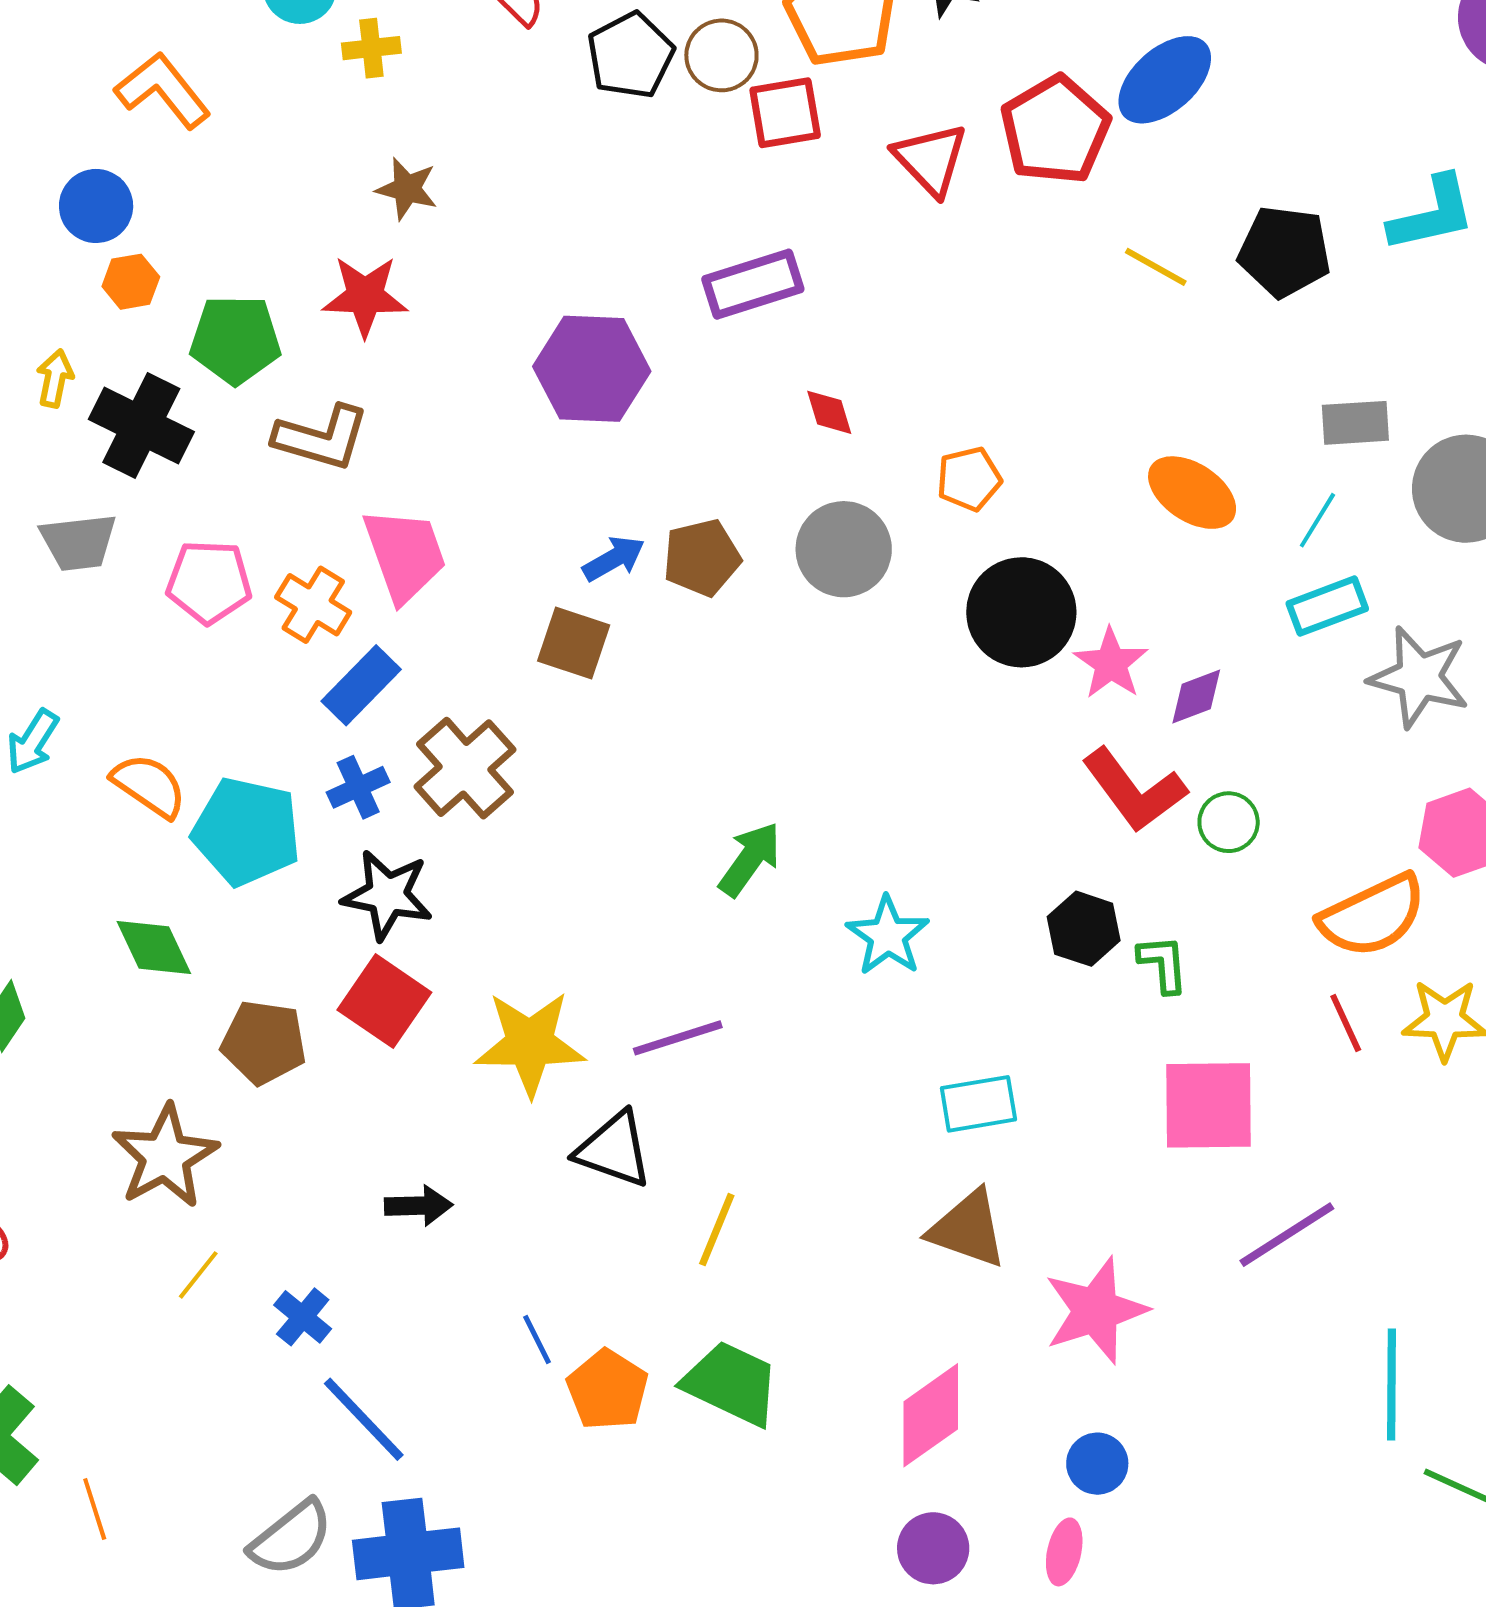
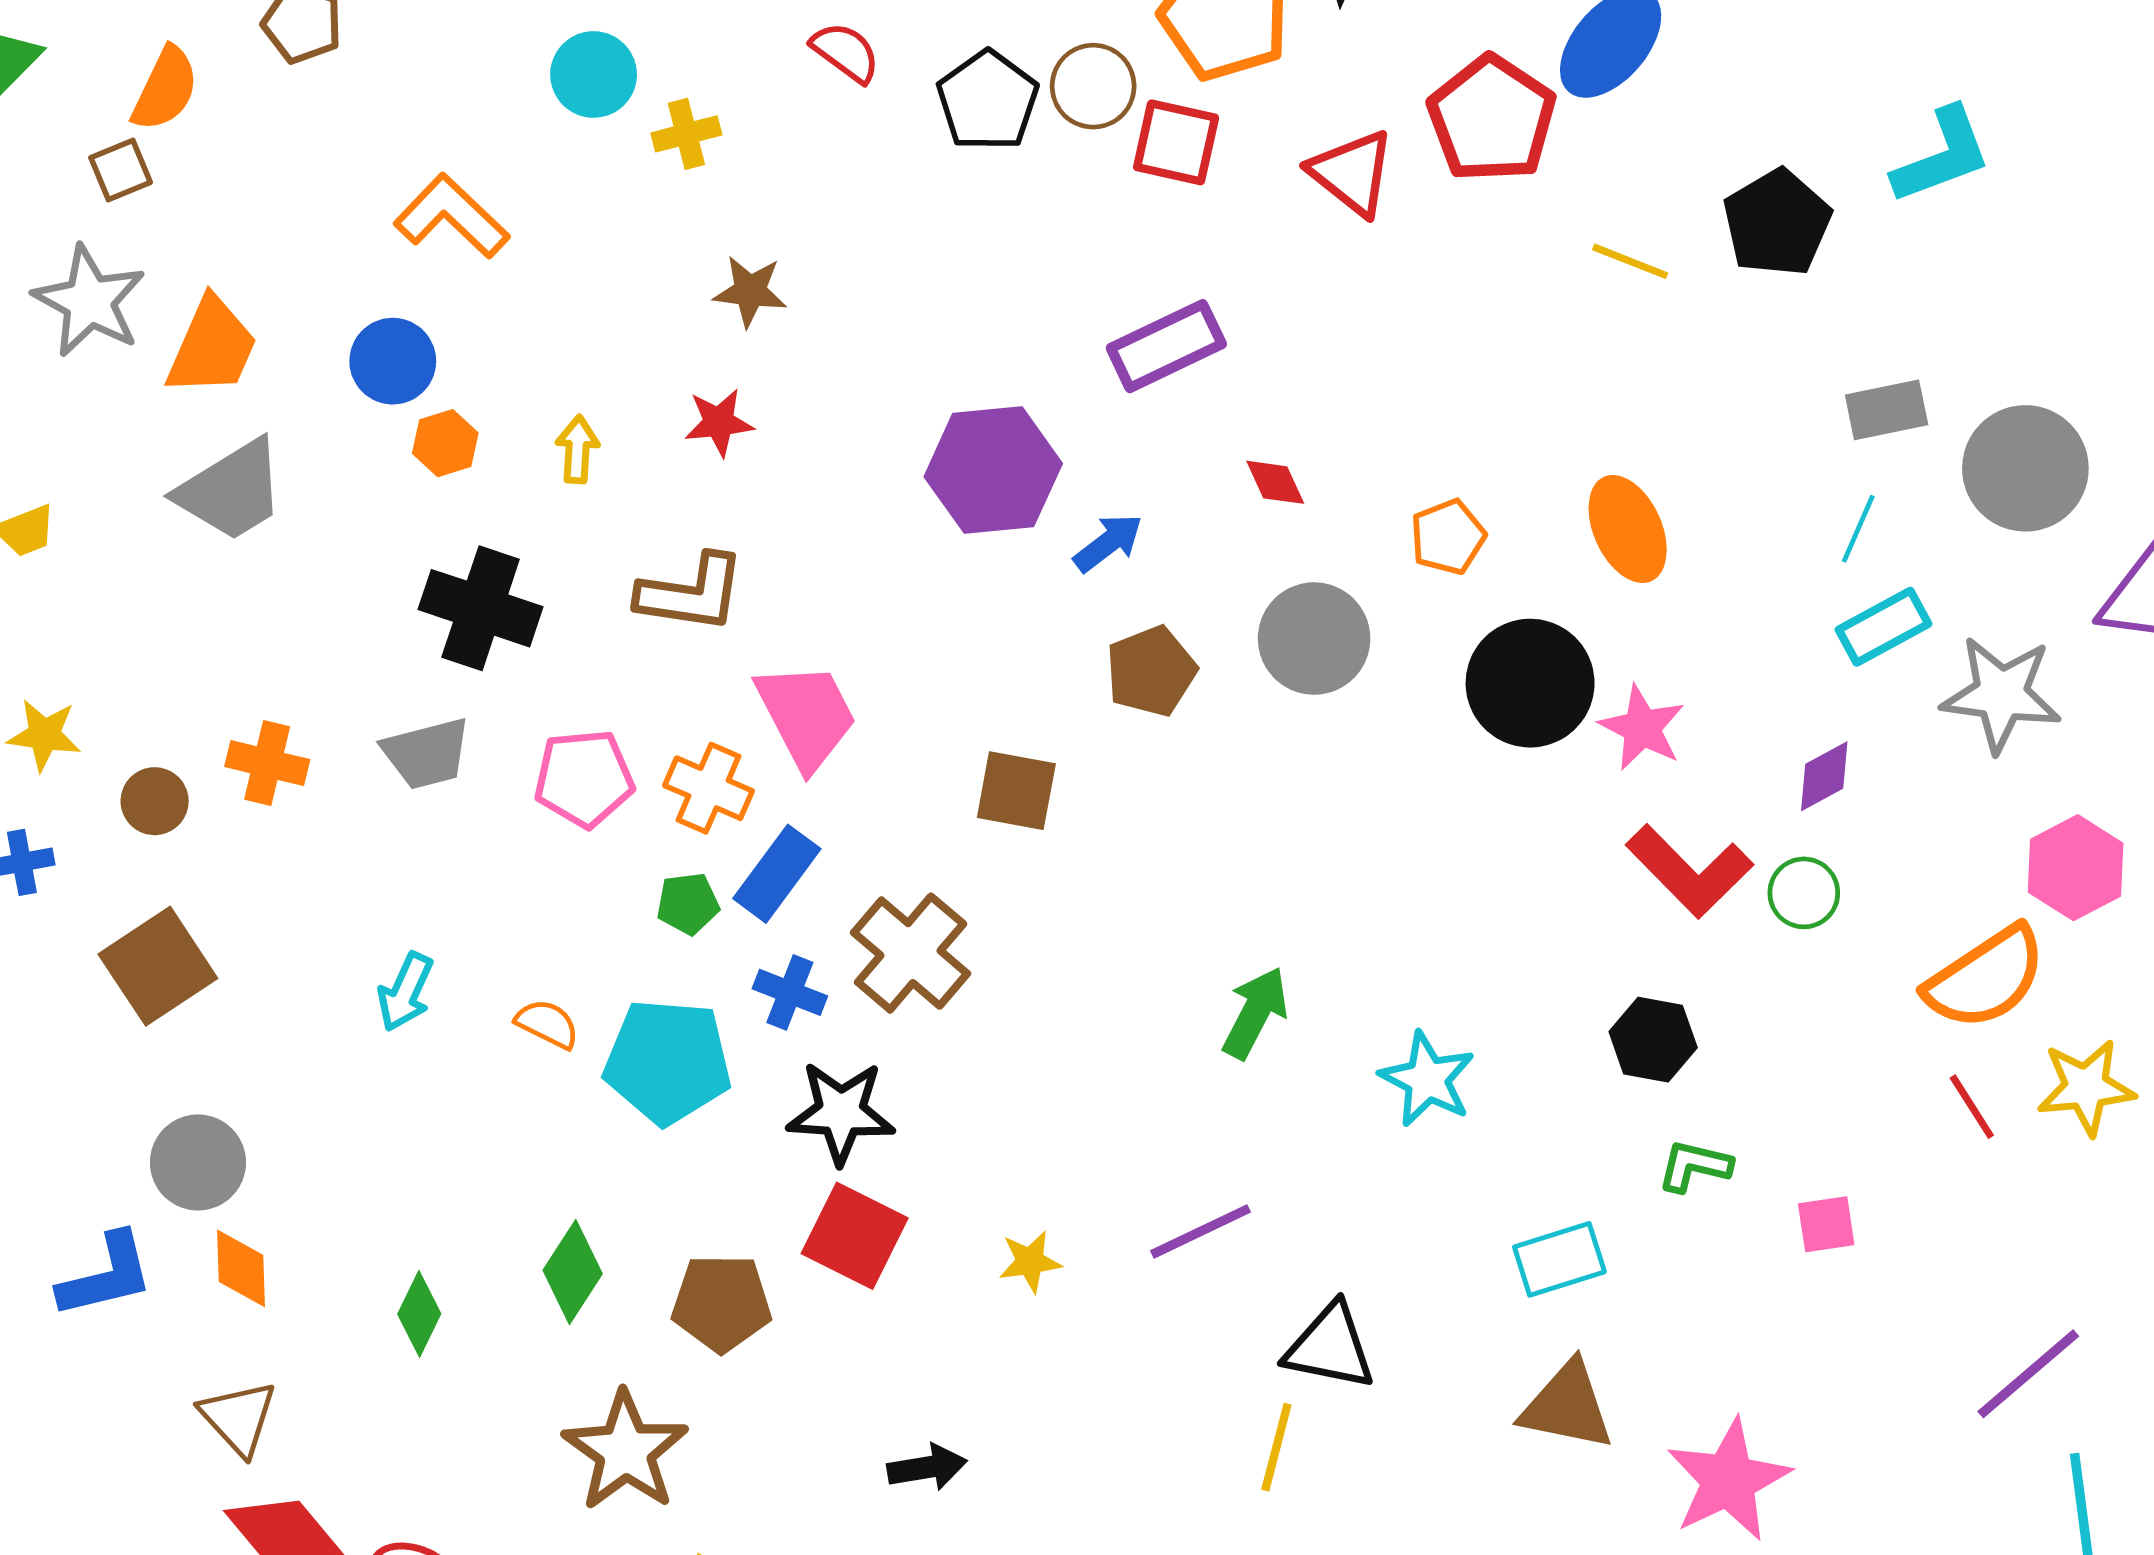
red square: (785, 113) -> (1176, 142), turned 30
black pentagon: (1285, 252) -> (1777, 223), turned -30
red star: (365, 296) -> (719, 422), size x0.7
green pentagon: (235, 340) -> (688, 904), moved, size x0.6
yellow arrow: (55, 378) -> (577, 449), moved
orange ellipse: (1192, 493) -> (1628, 529), moved, turned 40
blue arrow: (614, 559) -> (1108, 543), moved
purple diamond: (1196, 696) -> (1824, 776), moved
orange semicircle: (149, 785) -> (547, 1024), size x0.7
blue cross: (358, 787) -> (790, 992), turned -36
green diamond: (154, 947) -> (573, 1272), moved, turned 66
green L-shape: (1163, 964) -> (1694, 1166), moved, turned -64
yellow star: (530, 1043) -> (1030, 1262), size x0.5
pink square: (1209, 1105) -> (1826, 1224), size x0.5
black triangle: (614, 1150) -> (1330, 1347), moved
purple line: (1287, 1235) -> (2028, 1374), moved

